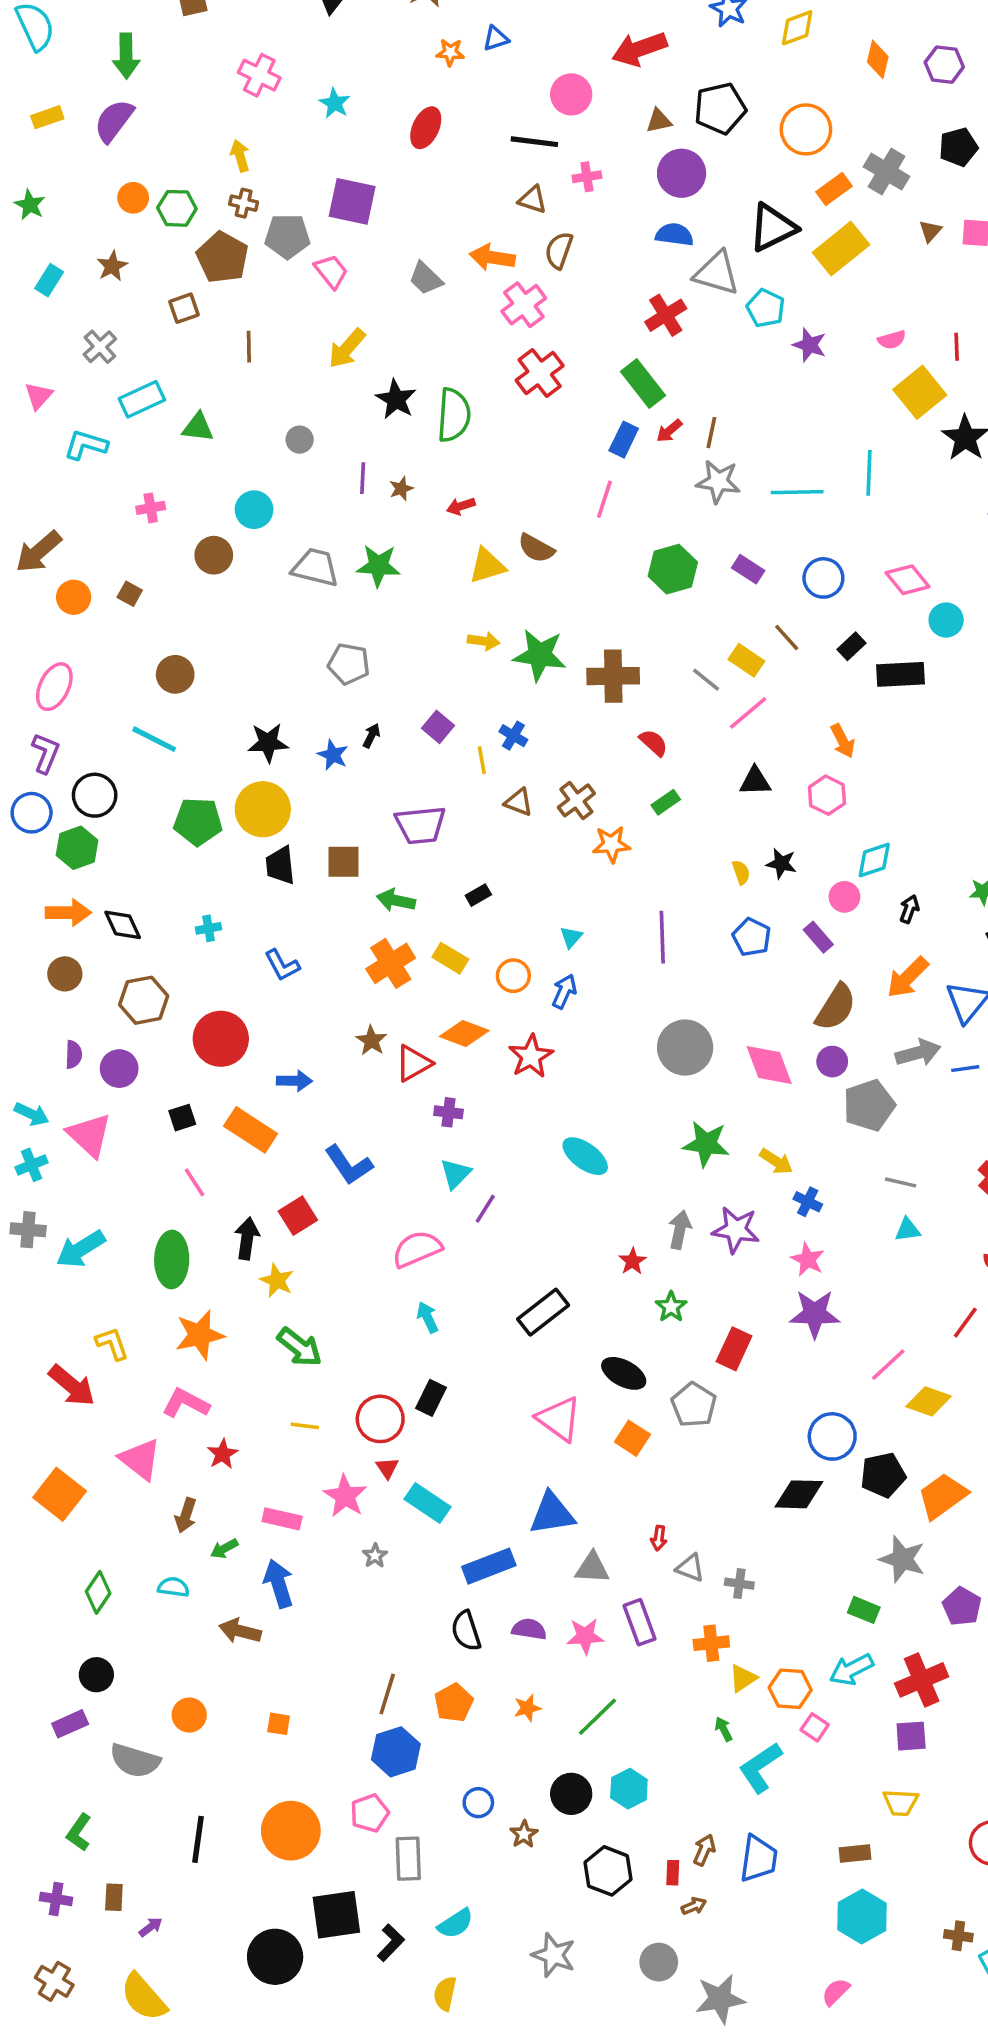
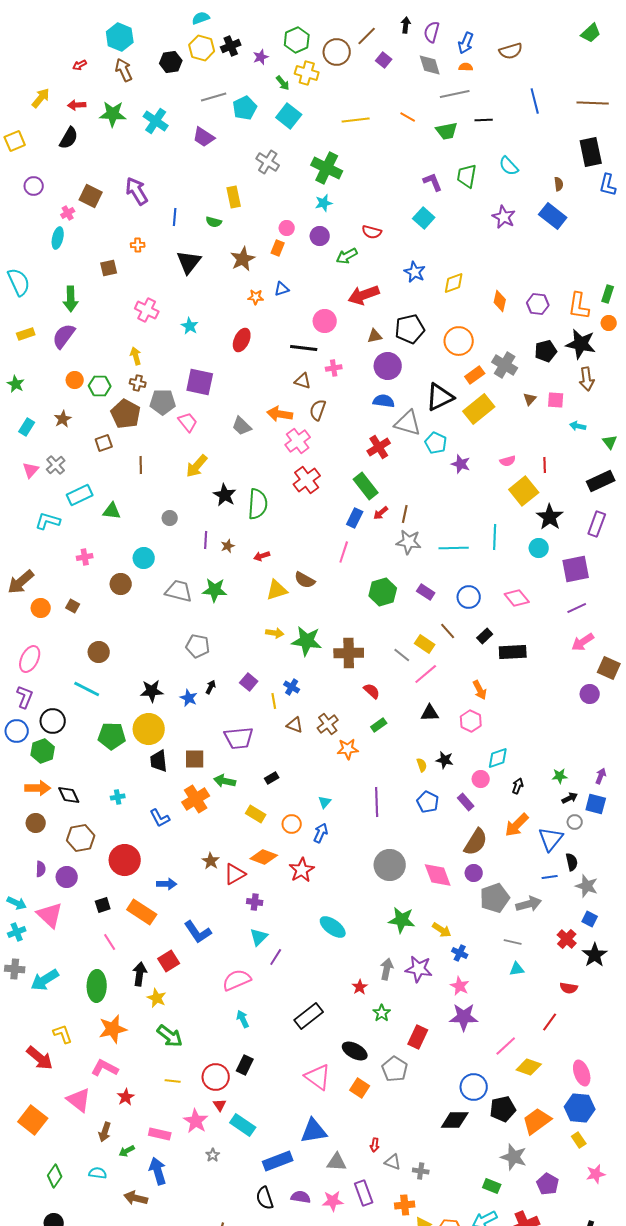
pink triangle: (39, 396) -> (31, 470), moved
cyan circle: (946, 620) -> (539, 548), moved
orange cross: (391, 963) -> (196, 799), moved
gray arrow: (918, 1053) -> (529, 904), moved

